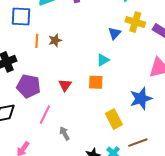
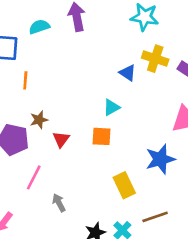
blue triangle: (115, 33) -> (128, 73), turned -40
brown star: (55, 40) -> (39, 120), moved

